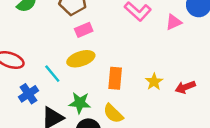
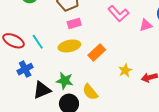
cyan line: (52, 74) -> (38, 42), moved
orange rectangle: (115, 78) -> (97, 53), moved, turned 36

